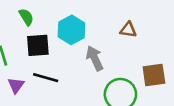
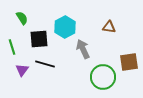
green semicircle: (26, 17) -> (22, 18), moved

